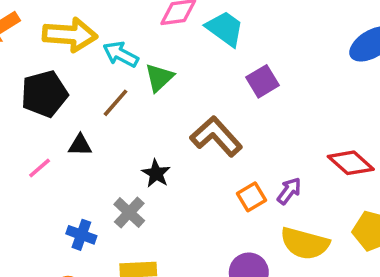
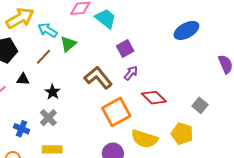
yellow arrow: (70, 35) -> (20, 18), turned -36
red diamond: (351, 163) -> (154, 98), moved
black star: (156, 173) -> (53, 92), moved
purple arrow: (289, 191) -> (131, 73), moved
orange square: (251, 197) -> (116, 112), size x1.8

